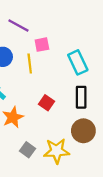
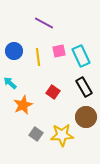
purple line: (18, 25) -> (44, 23), moved
pink square: (42, 45) -> (59, 51), moved
black rectangle: (81, 97) -> (84, 87), turned -30

